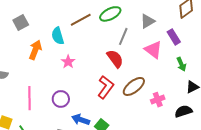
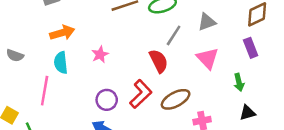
cyan semicircle: (58, 36) -> (61, 63), moved
purple rectangle: (174, 37) -> (251, 48), moved
orange arrow: (35, 50) -> (62, 33), turned 42
purple circle: (61, 99) -> (107, 100), moved

